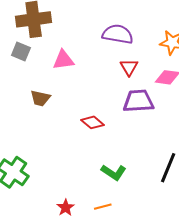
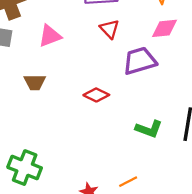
red triangle: (129, 67) -> (109, 29), moved
green L-shape: (114, 172) -> (149, 129), moved

